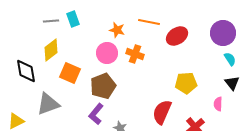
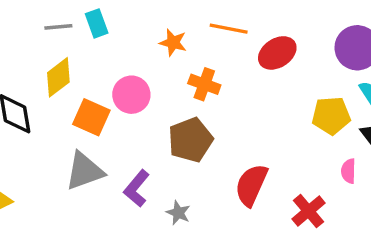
pink circle: (107, 53) -> (131, 95), moved
yellow pentagon: (186, 83) -> (331, 115), moved
brown pentagon: (103, 86) -> (190, 140), moved
gray triangle: (48, 104) -> (84, 171), moved

